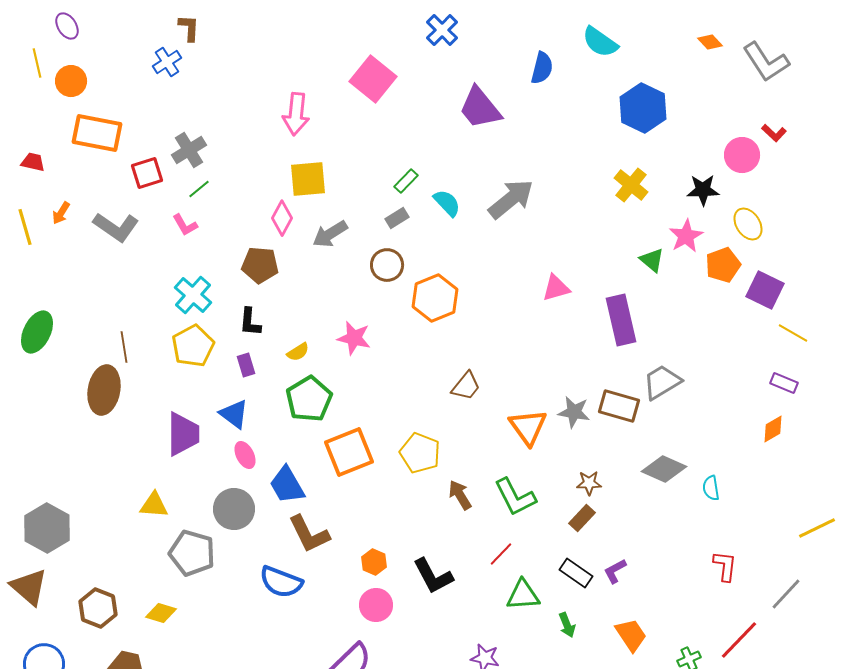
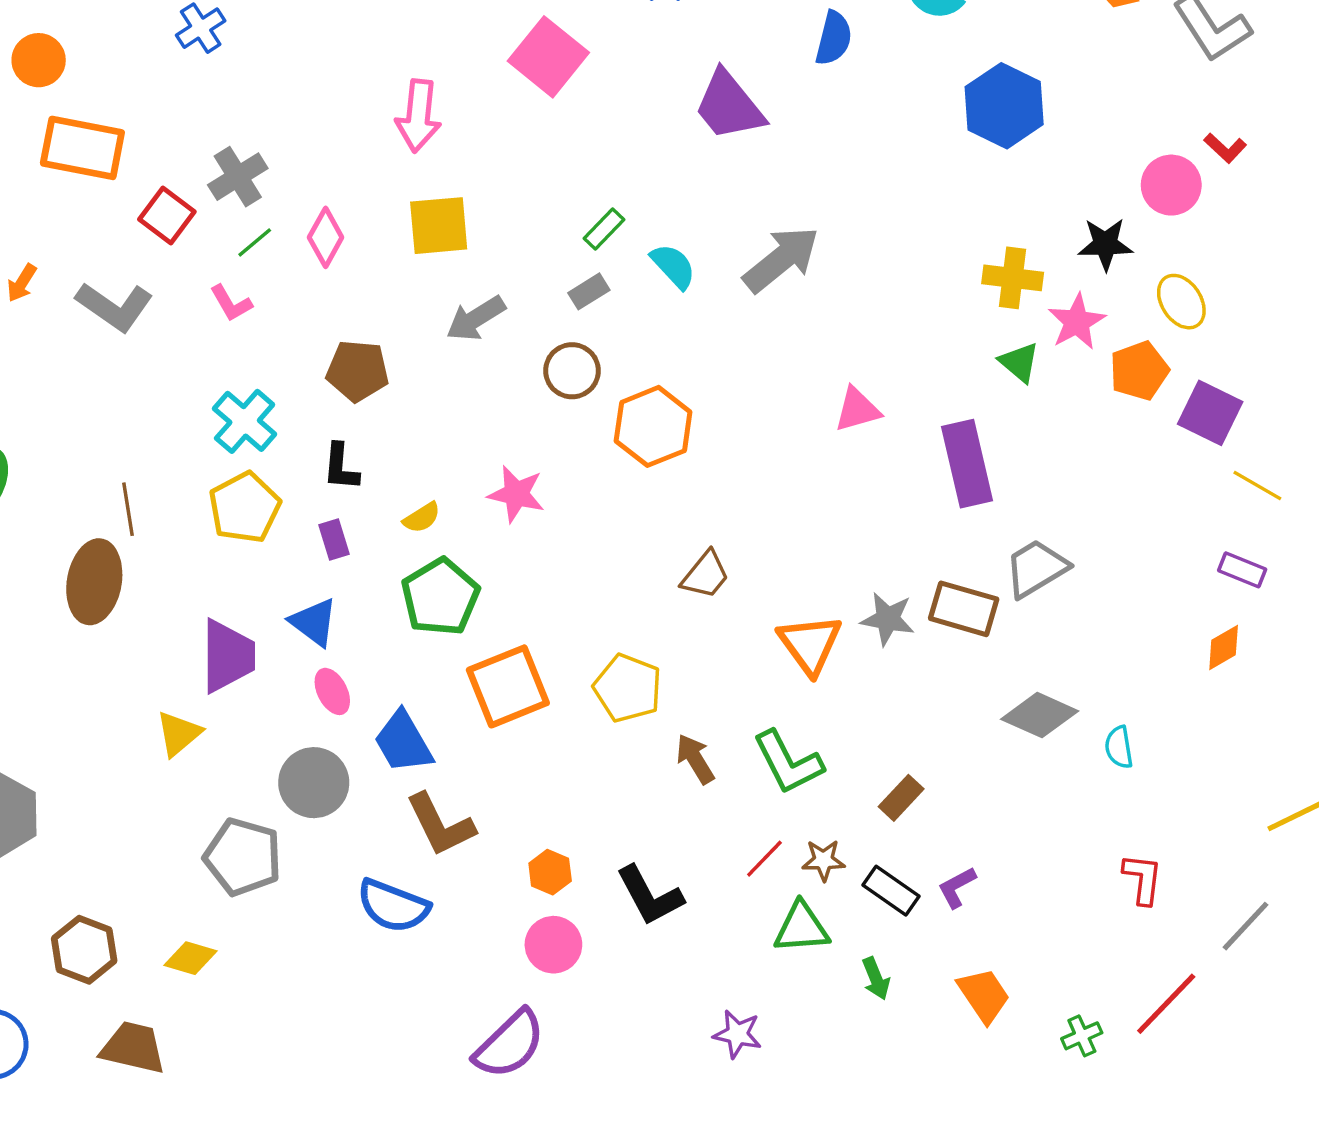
red square: (147, 173) -> (167, 215), turned -36
yellow cross: (631, 185) -> (1013, 278), moved, turned -32
pink diamond: (282, 218) -> (326, 237), moved
brown star: (589, 483) -> (824, 860), moved
yellow triangle: (154, 505) -> (179, 734), moved, turned -44

